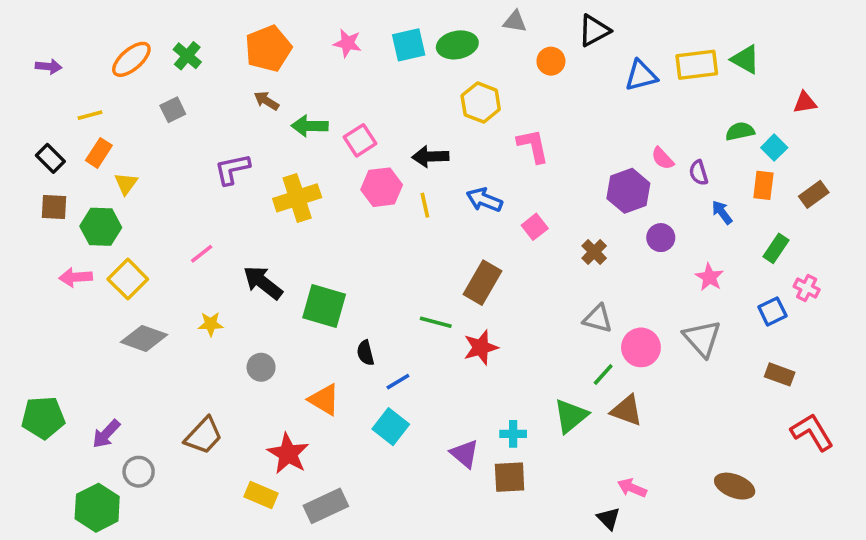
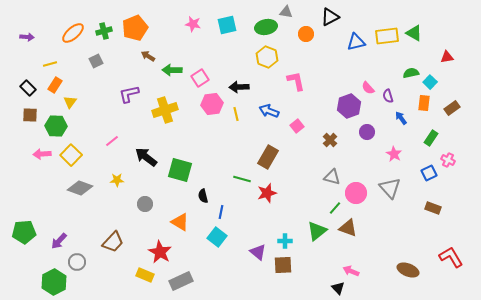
green ellipse: (457, 45) -> (266, 27), moved
orange pentagon: (268, 49) -> (135, 28), moved
green cross: (187, 56) -> (104, 31), turned 35
blue line: (398, 382) -> (221, 212), turned -48
red L-shape: (812, 432) -> (451, 257), moved

